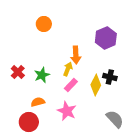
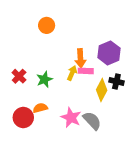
purple hexagon: (106, 38) -> (109, 53), moved
pink rectangle: (71, 85) -> (86, 71), moved, turned 48
gray semicircle: (115, 119) -> (92, 121), moved
red circle: (29, 122) -> (23, 117), moved

